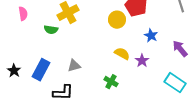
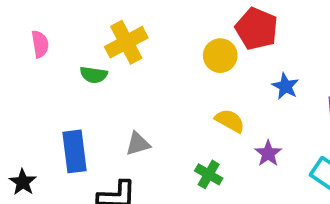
purple star: (142, 61) -> (268, 153), moved
blue rectangle: (41, 70) -> (75, 151), turned -35
black star: (14, 71) -> (23, 182), moved

